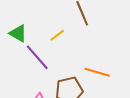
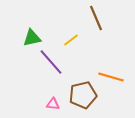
green triangle: (18, 33) -> (32, 38), turned -42

